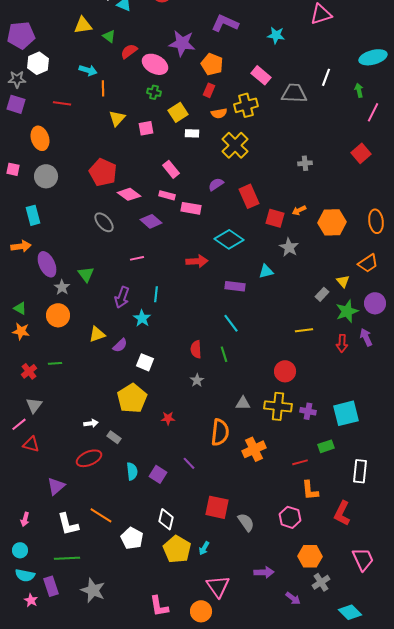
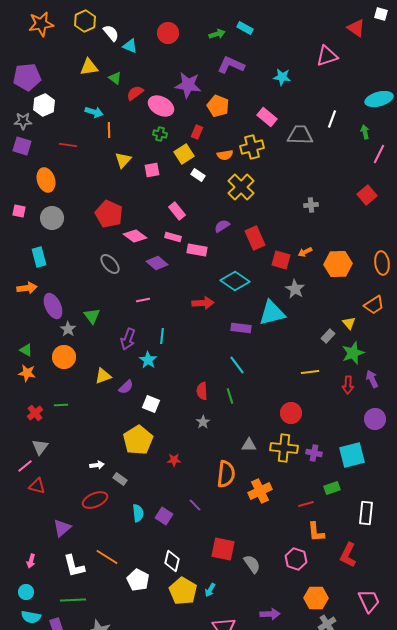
red rectangle: (209, 90) -> (197, 132), moved
white rectangle: (192, 133) -> (198, 175), turned 32
cyan triangle: (266, 271) -> (272, 313), size x1.8
purple circle: (375, 303) -> (375, 419), moved

